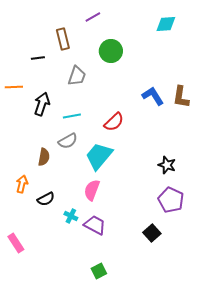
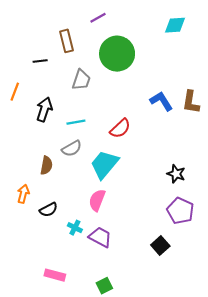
green circle: (111, 51) -> (117, 54), size x1.4
orange line: (14, 87) -> (15, 92), turned -66
pink rectangle: (16, 243) -> (55, 275), moved, turned -42

